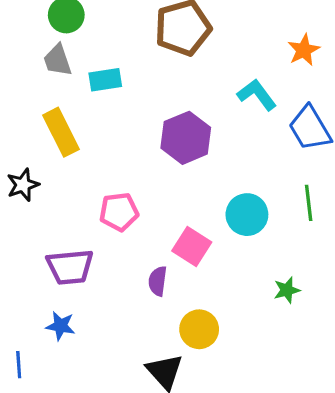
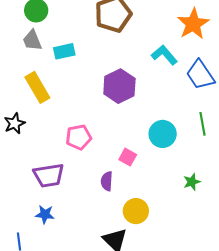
orange star: (304, 50) -> (193, 24), size x1.5
pink square: (192, 246) -> (128, 157), size x0.7

